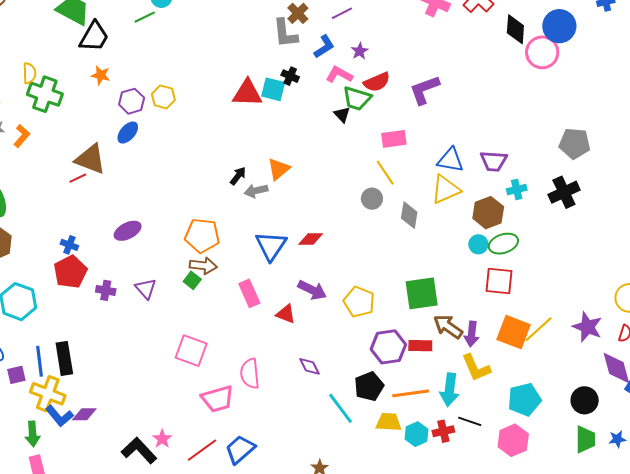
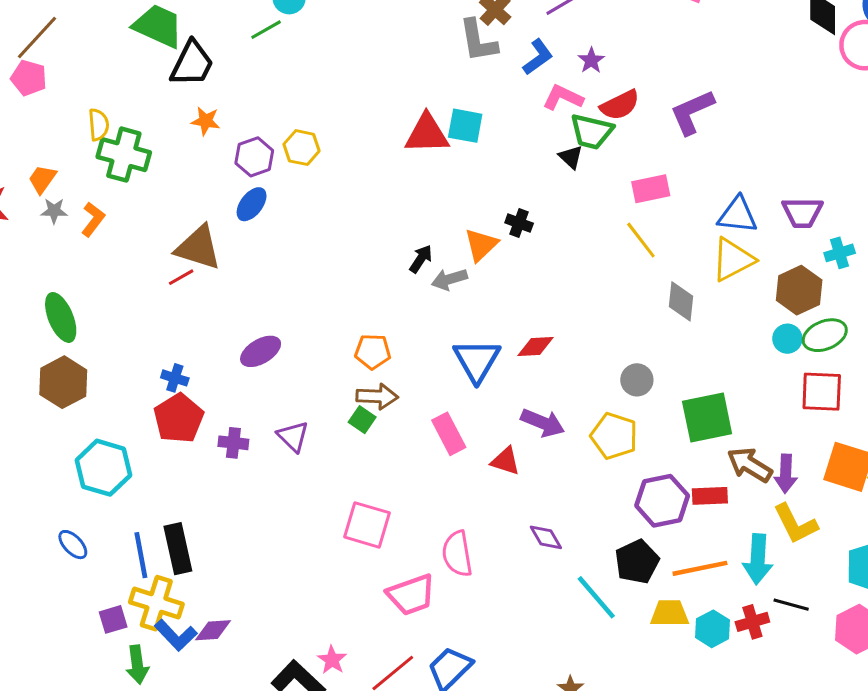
black cross: (290, 76) -> (519, 223), moved
gray circle: (372, 199) -> (637, 380), moved
orange pentagon: (202, 236) -> (373, 352), size x0.7
purple square: (16, 375) -> (113, 619), moved

